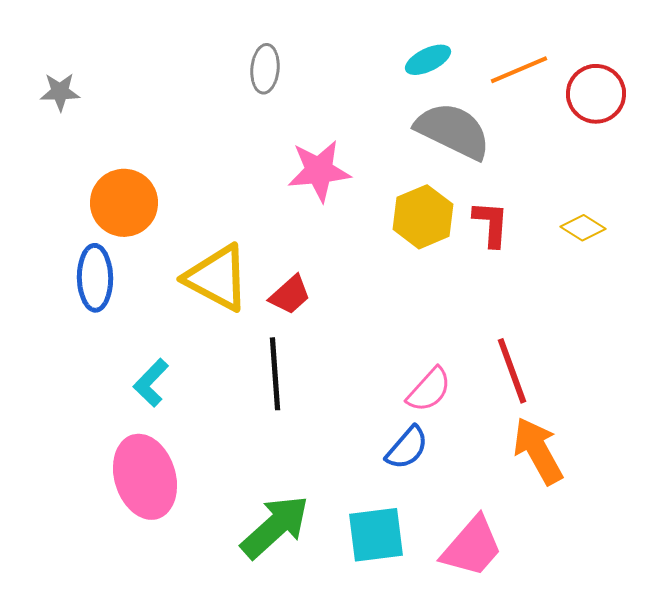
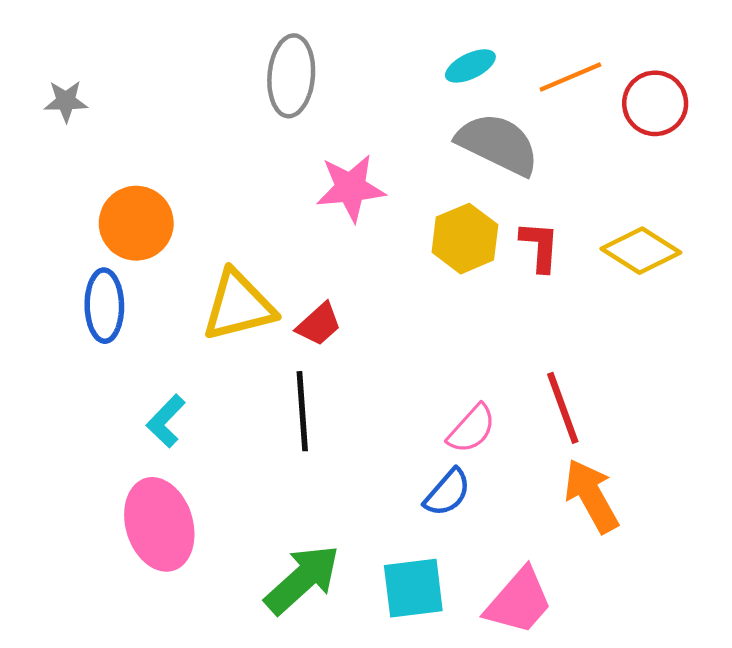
gray ellipse: (265, 69) -> (291, 76), size x1.5
yellow diamond: (583, 228) -> (641, 251), size x1.6
yellow triangle: (217, 278) -> (238, 306), turned -42

